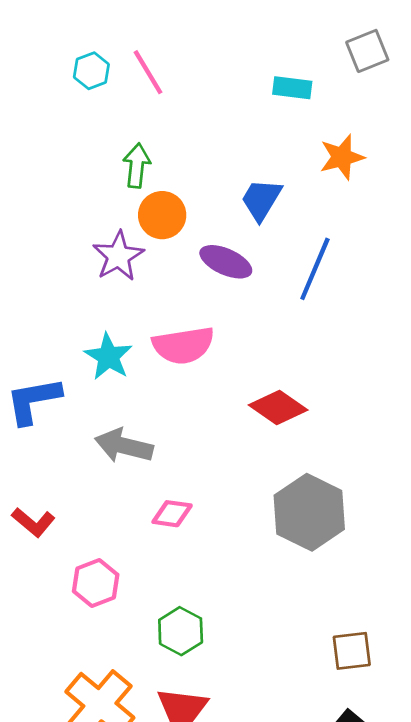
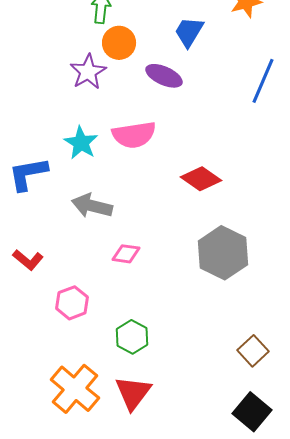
blue line: (315, 269) -> (263, 81), moved
brown square: (352, 651) -> (253, 351), turned -36

